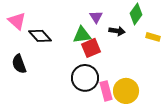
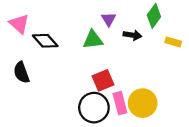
red square: (91, 48) -> (103, 80), moved
black circle: (85, 78) -> (94, 108), moved

